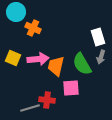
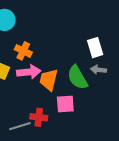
orange cross: (33, 28) -> (23, 51), moved
gray arrow: (101, 57) -> (98, 70), turned 80

